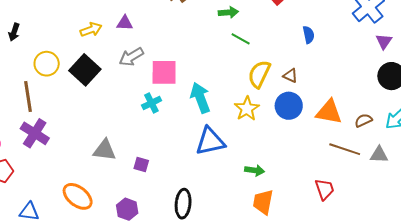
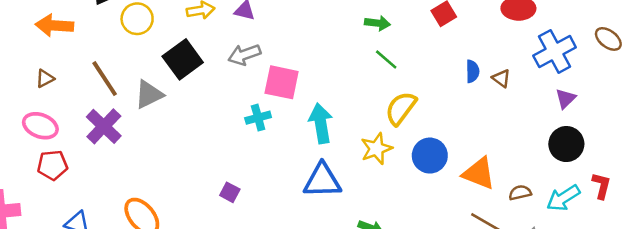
yellow circle: (47, 64) -> (137, 19), moved
brown triangle: (290, 76) -> (501, 78), moved
brown line: (28, 97) -> (105, 79), turned -36
gray triangle: (105, 150) -> (149, 94), moved, turned -45

